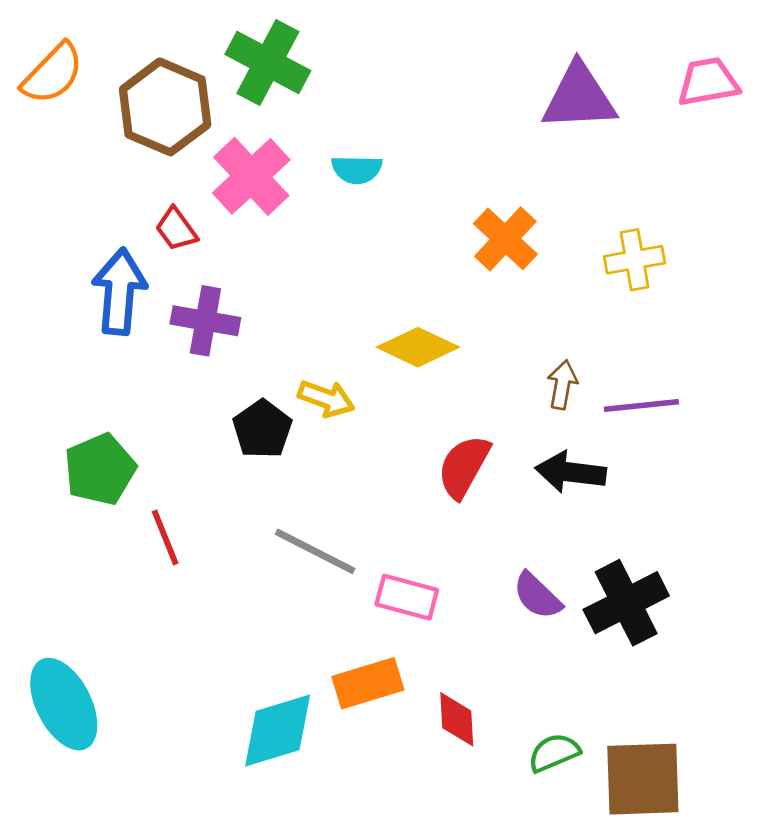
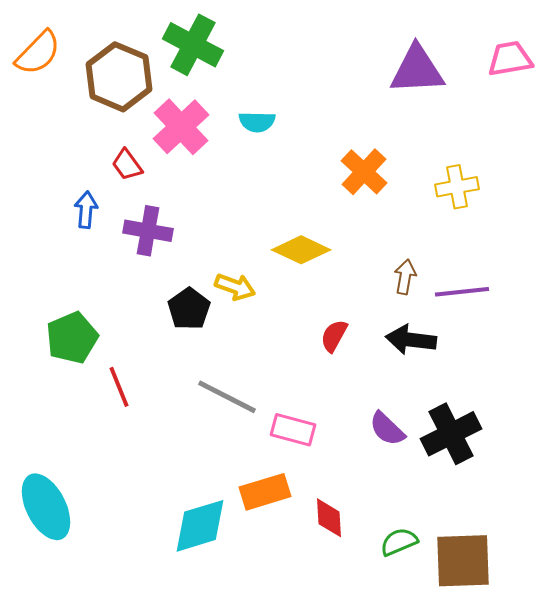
blue arrow: (119, 292) -> (86, 210), size x0.6
red semicircle: (464, 467) -> (334, 336), size x0.7

